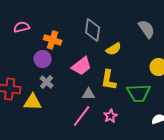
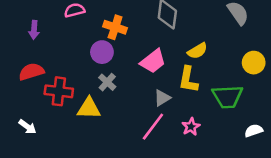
yellow semicircle: (114, 49) -> (197, 51), moved
gray triangle: (89, 94) -> (162, 98), turned -32

